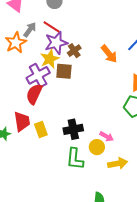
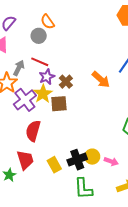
purple star: (56, 43) -> (47, 77), size x0.7
purple cross: (38, 75) -> (25, 100), moved
yellow rectangle: (41, 129) -> (54, 165), moved
yellow circle: (97, 147) -> (92, 157), moved

